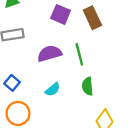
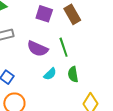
purple semicircle: (50, 54) -> (38, 49), turned -135
cyan semicircle: (53, 90) -> (50, 74), moved

